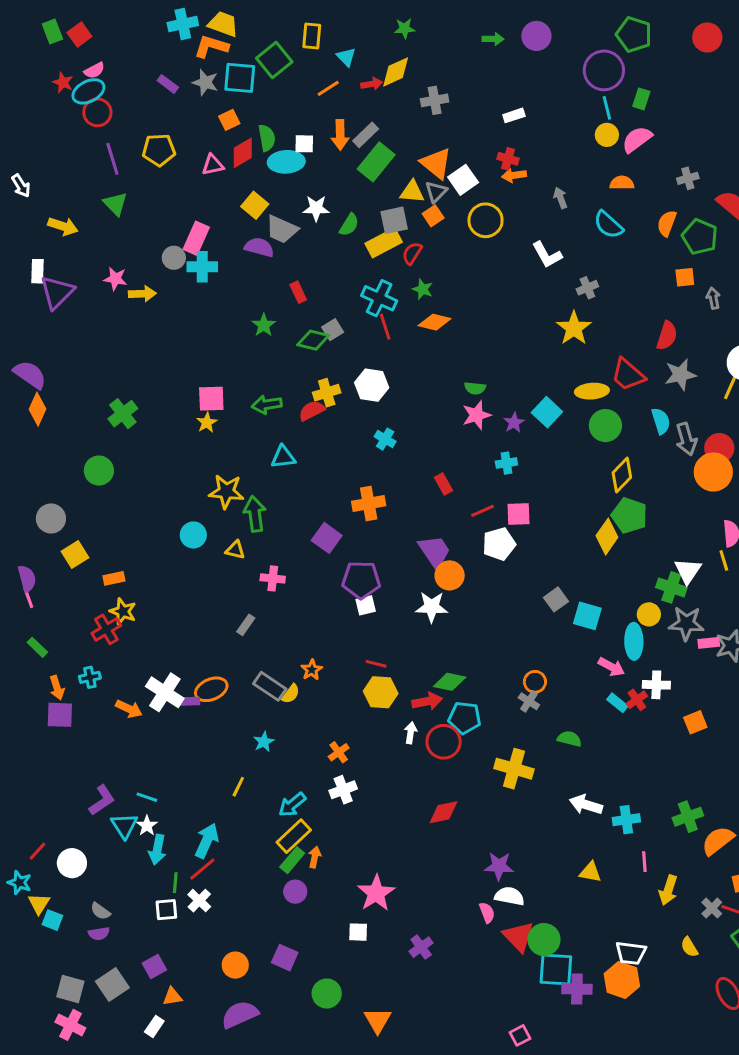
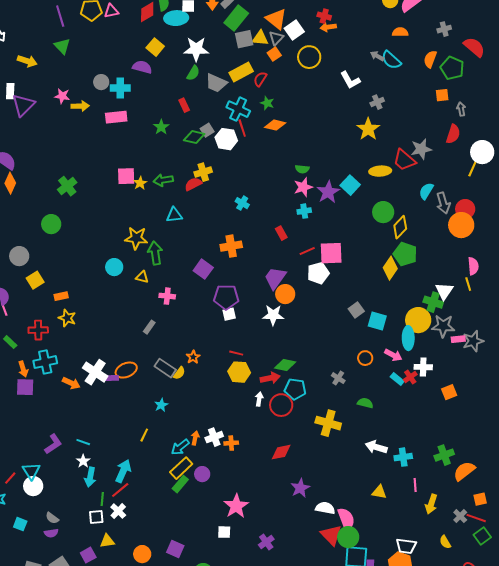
pink triangle: (213, 165) -> (111, 11), moved
gray arrow: (560, 198) -> (377, 56), moved, turned -40
white star: (316, 208) -> (196, 49), size x1.4
gray square: (394, 220) -> (244, 39), moved
green semicircle: (349, 225) -> (193, 73), moved
gray trapezoid: (282, 229) -> (216, 83), moved
pink rectangle: (196, 238) -> (116, 117), moved, turned 60
purple semicircle: (259, 247) -> (142, 67), moved
red semicircle: (667, 336) -> (453, 134), moved
gray star: (680, 375) -> (421, 149), moved
white hexagon: (372, 385) -> (226, 139), moved
cyan semicircle: (661, 421) -> (426, 191), turned -132
yellow star: (207, 423) -> (140, 183), moved
purple star: (514, 423) -> (328, 192), size x1.6
green circle: (605, 426) -> (383, 212), moved
cyan cross: (506, 463) -> (304, 211), moved
pink square: (518, 514) -> (331, 253), size x1.4
purple trapezoid: (435, 551) -> (275, 278), turned -110
yellow circle: (649, 614) -> (418, 320), size x1.6
red cross: (106, 629) -> (38, 330), moved, turned 30
cyan cross: (90, 677) -> (45, 362), size x1.6
orange circle: (535, 682) -> (365, 358), moved
orange cross: (339, 752) -> (231, 443), moved, turned 32
cyan triangle: (124, 826) -> (31, 471), moved
orange arrow: (315, 857) -> (195, 438), moved
purple star: (499, 866) -> (300, 488), moved, turned -30
purple circle: (295, 892) -> (202, 474), moved
yellow triangle: (39, 904) -> (107, 541), moved, turned 49
pink semicircle: (487, 913) -> (346, 519), moved, size x1.6

